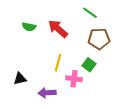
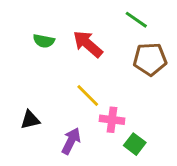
yellow line: (58, 63) -> (88, 96), turned -60
green square: (89, 65) -> (135, 144), moved
purple arrow: (47, 93) -> (71, 141), turned 120

